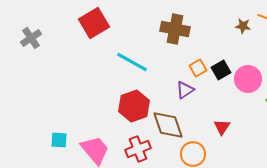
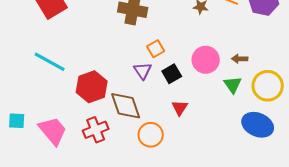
cyan line: (132, 62) -> (50, 62), moved
black square: (221, 70) -> (172, 74), moved
purple triangle: (185, 90) -> (143, 71), turned -30

